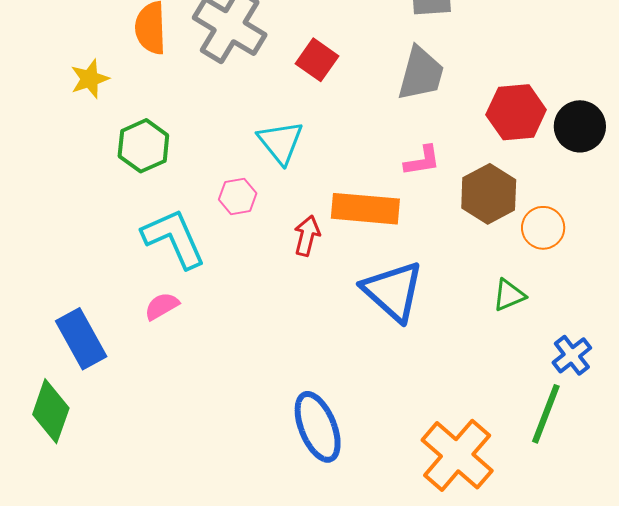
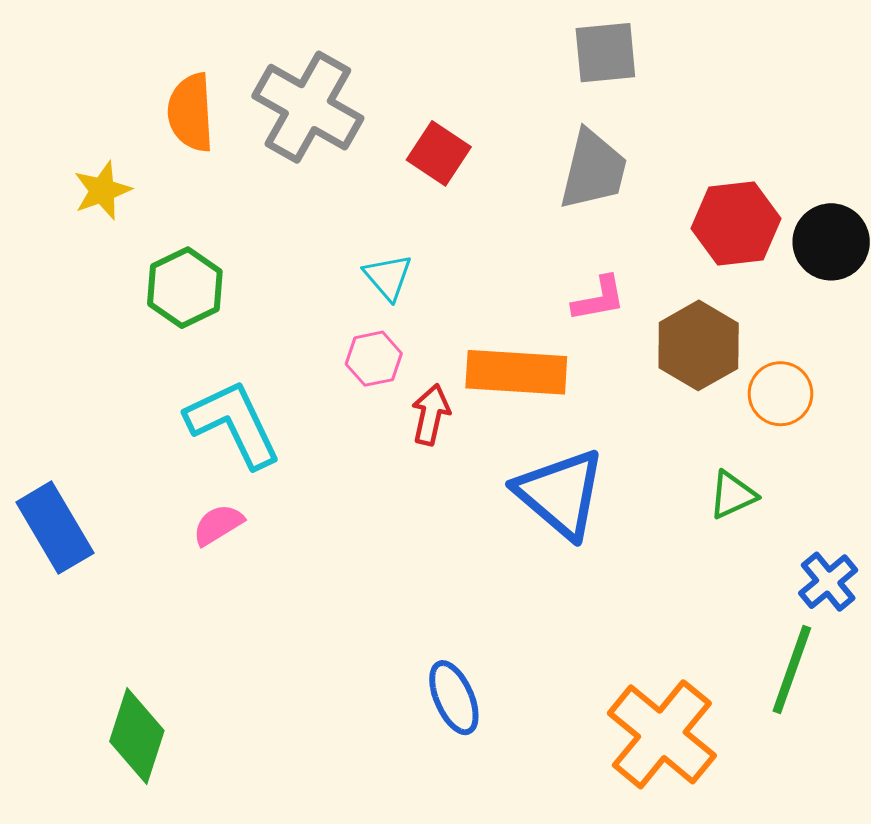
cyan triangle: (281, 142) -> (388, 277), size x0.7
pink hexagon: (238, 196) -> (374, 359), moved
blue rectangle: (81, 339) -> (55, 528), moved
green diamond: (51, 411) -> (137, 736), moved
blue ellipse: (318, 427) -> (454, 698), size x0.7

